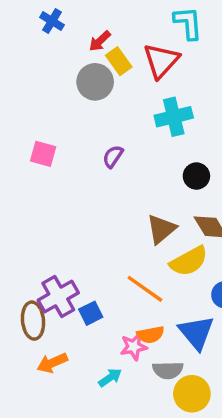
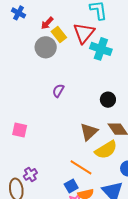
cyan cross: (174, 117) -> (101, 49), moved, turned 35
pink square: (43, 154) -> (20, 130), moved
purple cross: (58, 297) -> (30, 174), size x0.6
blue square: (91, 313) -> (71, 186), moved

